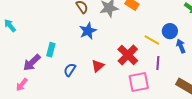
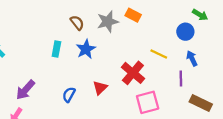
blue circle: (170, 31) -> (185, 32), moved
cyan rectangle: (51, 50) -> (56, 49), moved
purple line: (158, 63) -> (181, 78), moved

